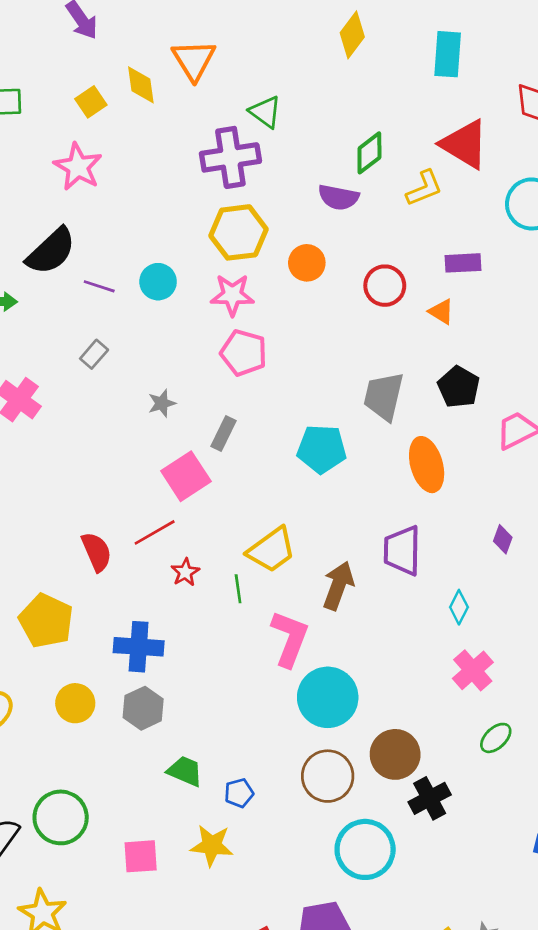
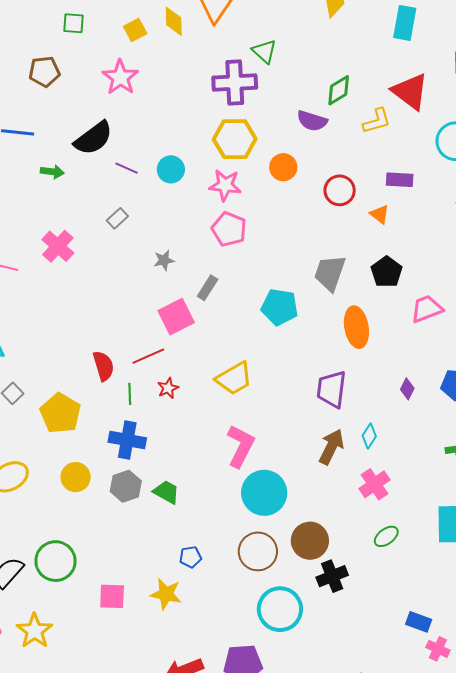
brown arrow: (338, 586) -> (331, 447), moved
green line: (238, 589) -> (130, 394), moved
green trapezoid: (185, 771) -> (166, 492), moved

